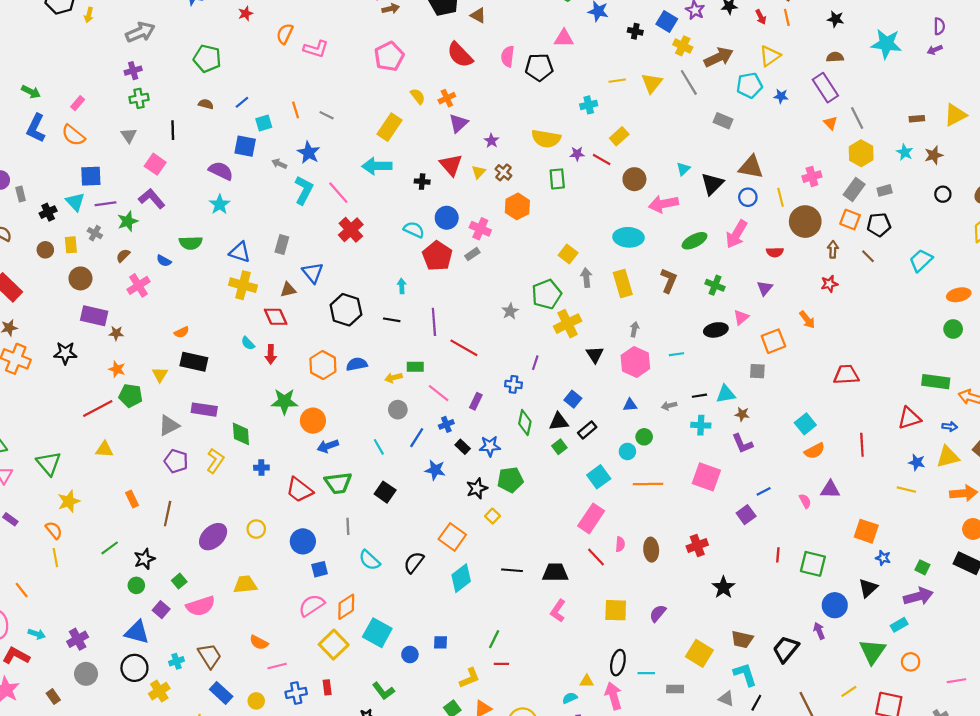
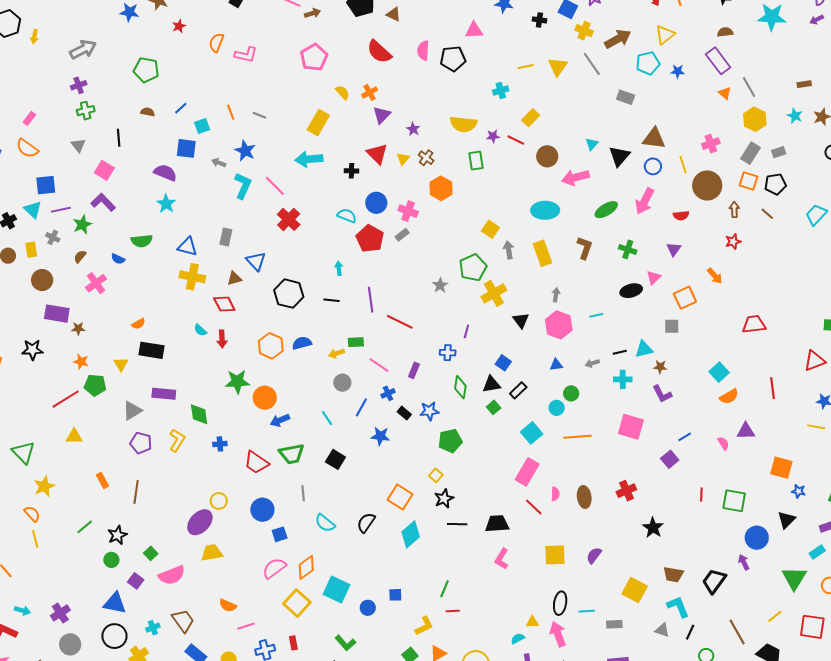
black star: (477, 488) -> (444, 499), moved
purple ellipse: (213, 537) -> (200, 522), moved

